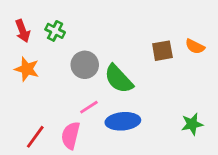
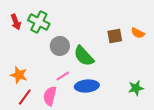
green cross: (55, 31) -> (39, 22), size x1.5
orange star: (27, 69) -> (19, 75), moved

